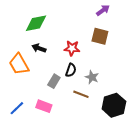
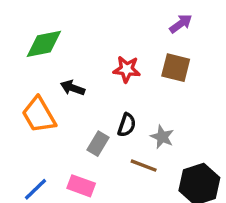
green diamond: (36, 23) -> (44, 44), moved
red star: (72, 48) -> (127, 69), moved

